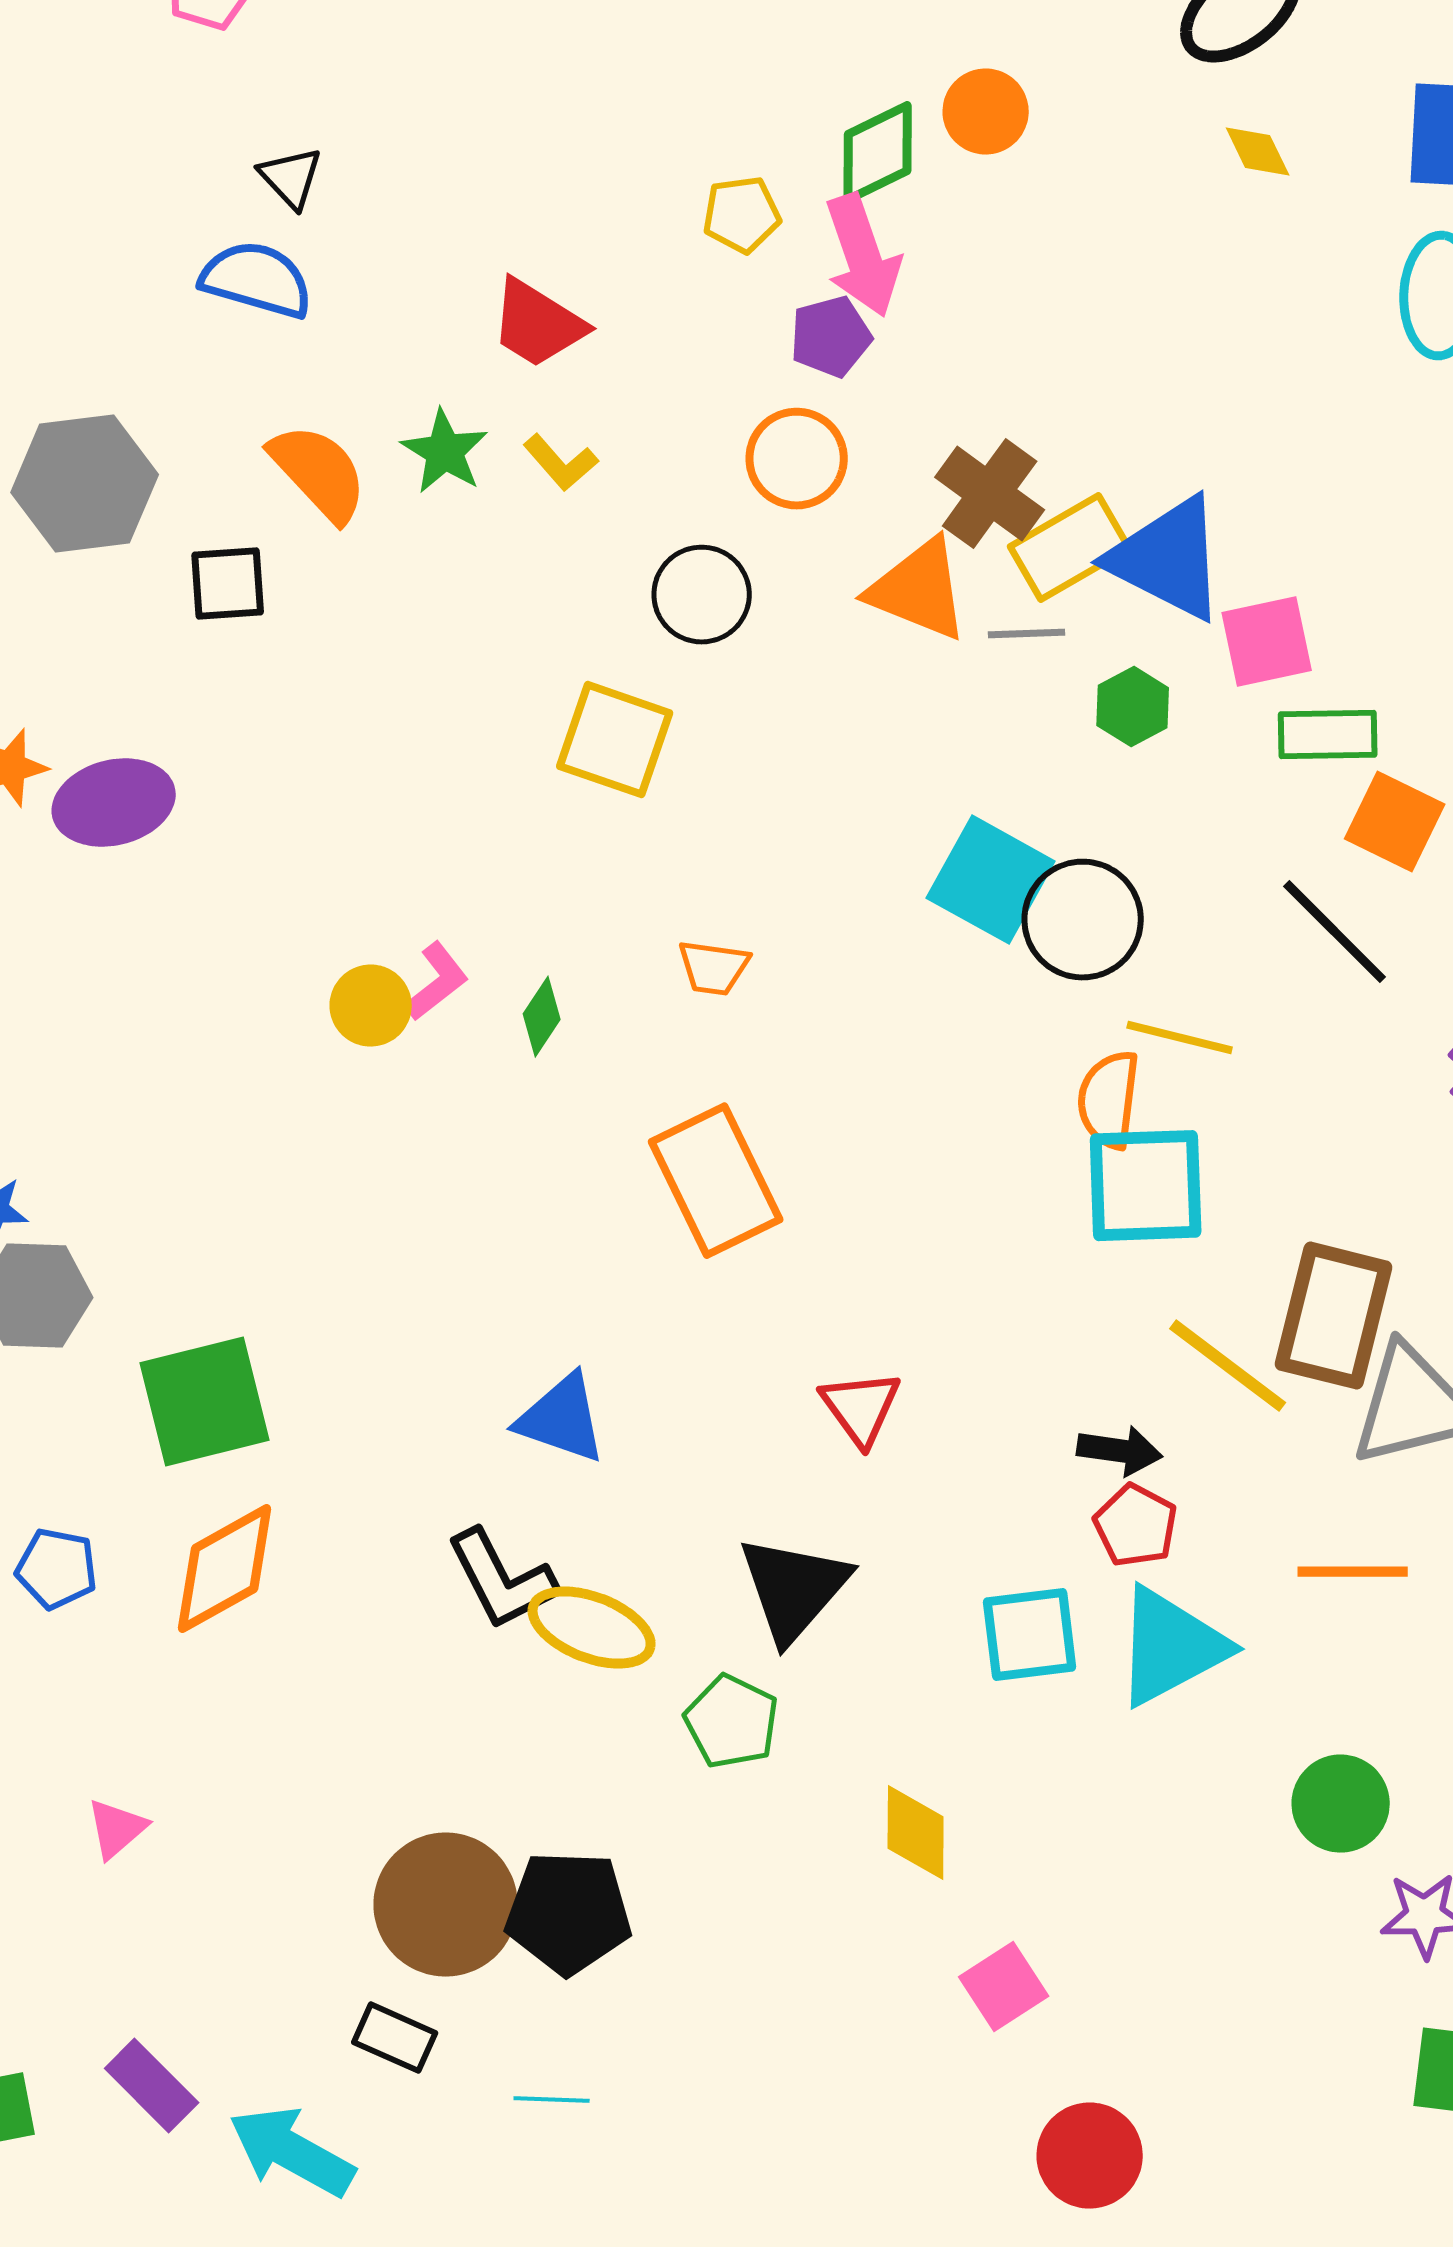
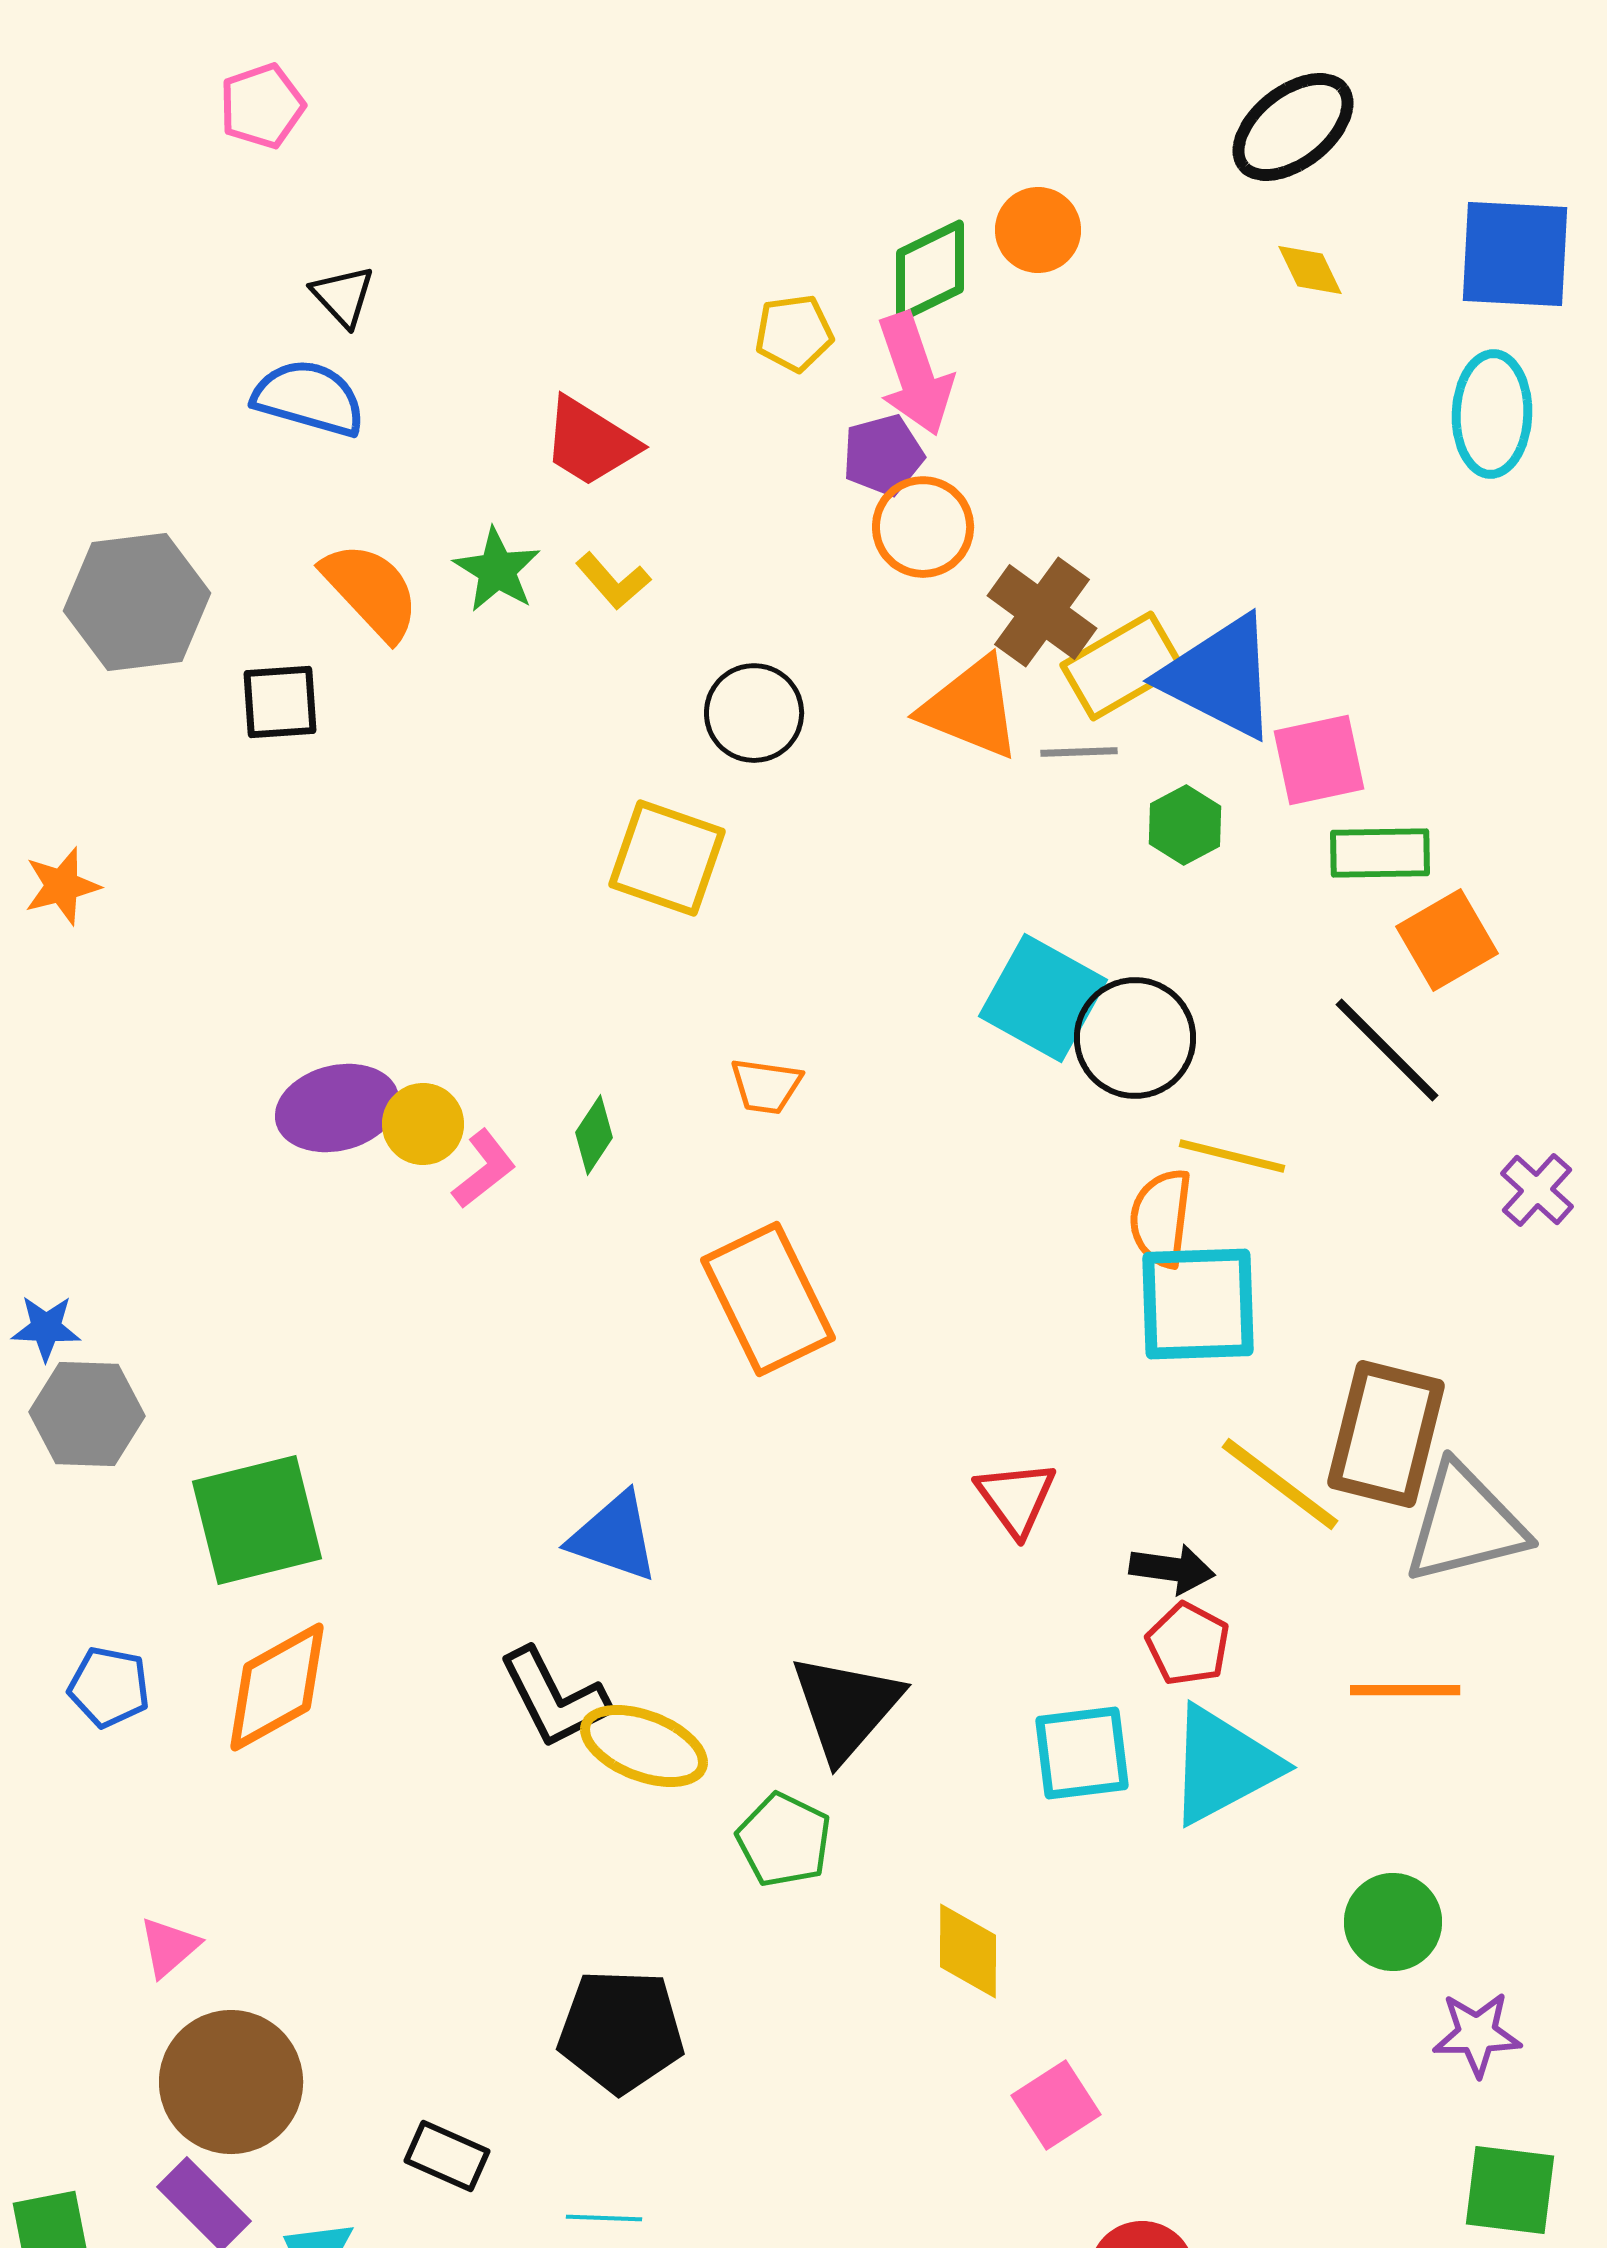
orange circle: (797, 459) -> (923, 527), moved
purple ellipse: (114, 803) -> (337, 1108), moved
orange square: (1395, 822) -> (1447, 940), turned 34
pink L-shape: (437, 982) -> (484, 1169), moved
red triangle: (861, 1408) -> (1016, 1498), moved
brown circle: (446, 1905) -> (231, 2082), moved

